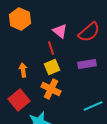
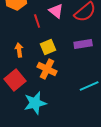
red line: (51, 48) -> (37, 21), moved

